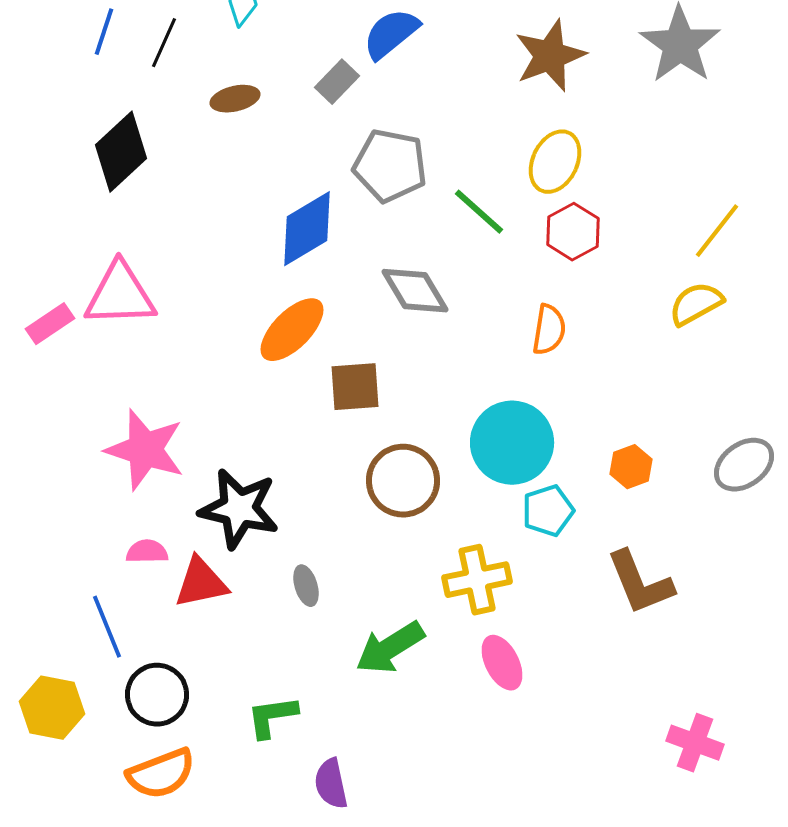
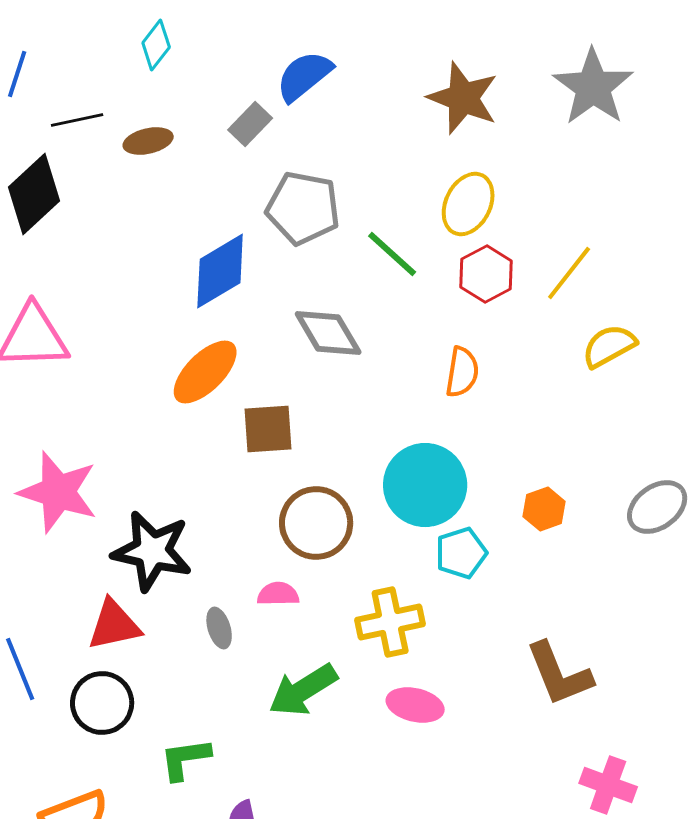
black line: (164, 43) -> (77, 120), moved, turned 54
brown star: (550, 56) -> (463, 98), turned -30
yellow line: (717, 231) -> (569, 273), moved
pink semicircle: (147, 552) -> (278, 594), moved
brown L-shape: (640, 583) -> (559, 674), moved
pink ellipse: (502, 663) -> (415, 705), turned -50
black circle: (157, 695) -> (102, 703), moved

